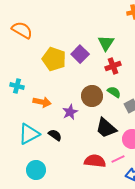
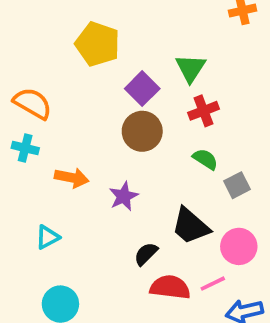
orange semicircle: (22, 30) -> (33, 103), moved
yellow pentagon: (54, 59) -> (98, 44), moved
brown circle: (92, 96) -> (142, 131), moved
cyan triangle: (29, 134) -> (47, 237), size x0.6
black semicircle: (55, 135) -> (146, 254), moved, turned -80

